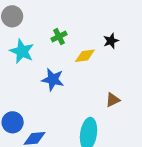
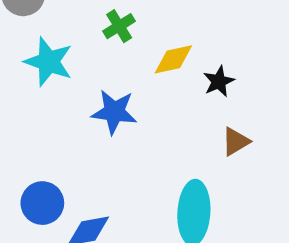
black star: (111, 41) -> (219, 81), moved

